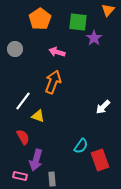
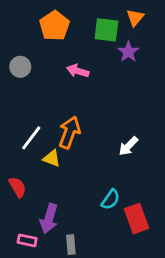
orange triangle: (108, 10) -> (135, 18), moved
orange arrow: (53, 82) -> (70, 132), moved
white arrow: (103, 107) -> (128, 146), moved
red semicircle: (23, 137) -> (18, 187), moved

